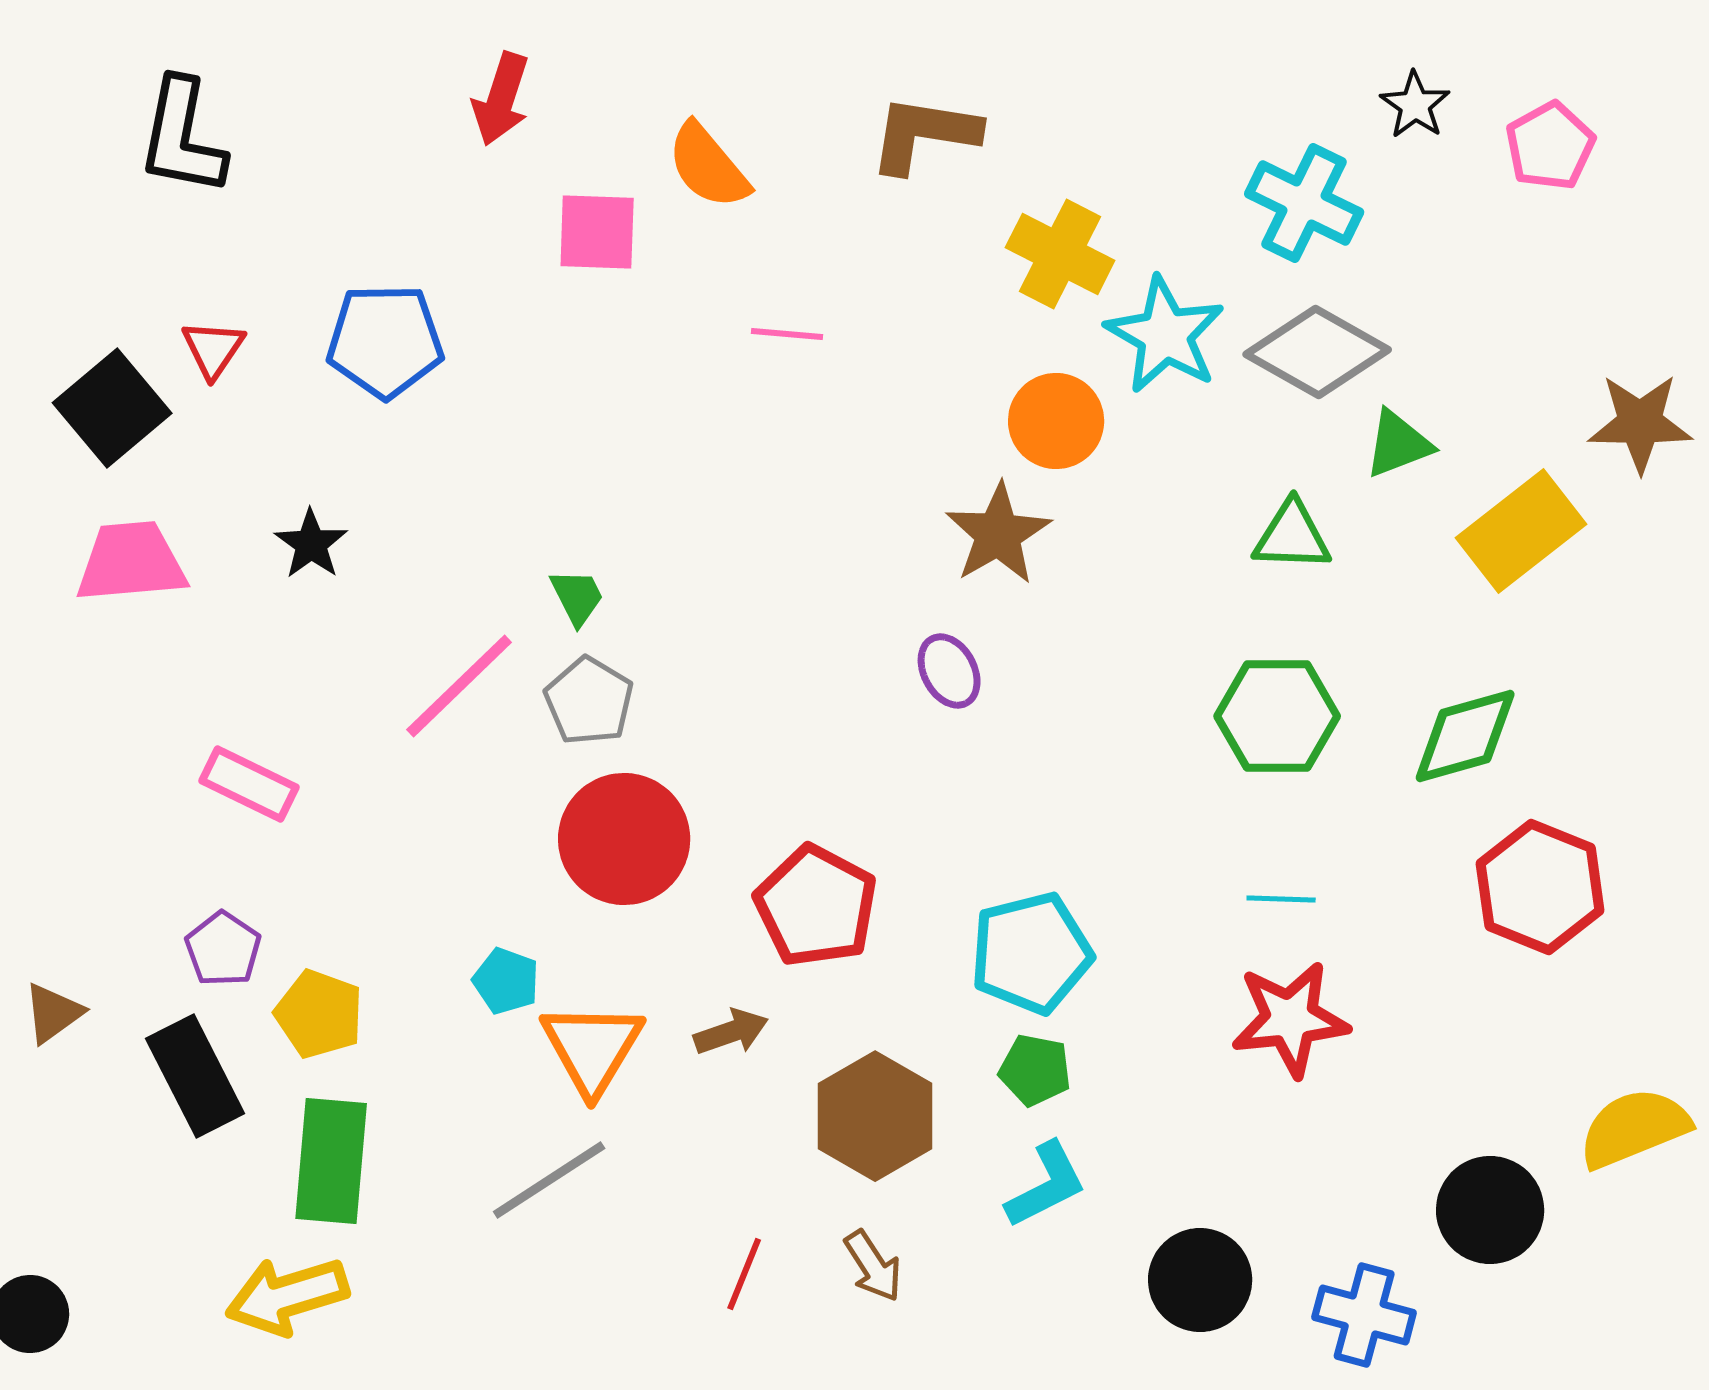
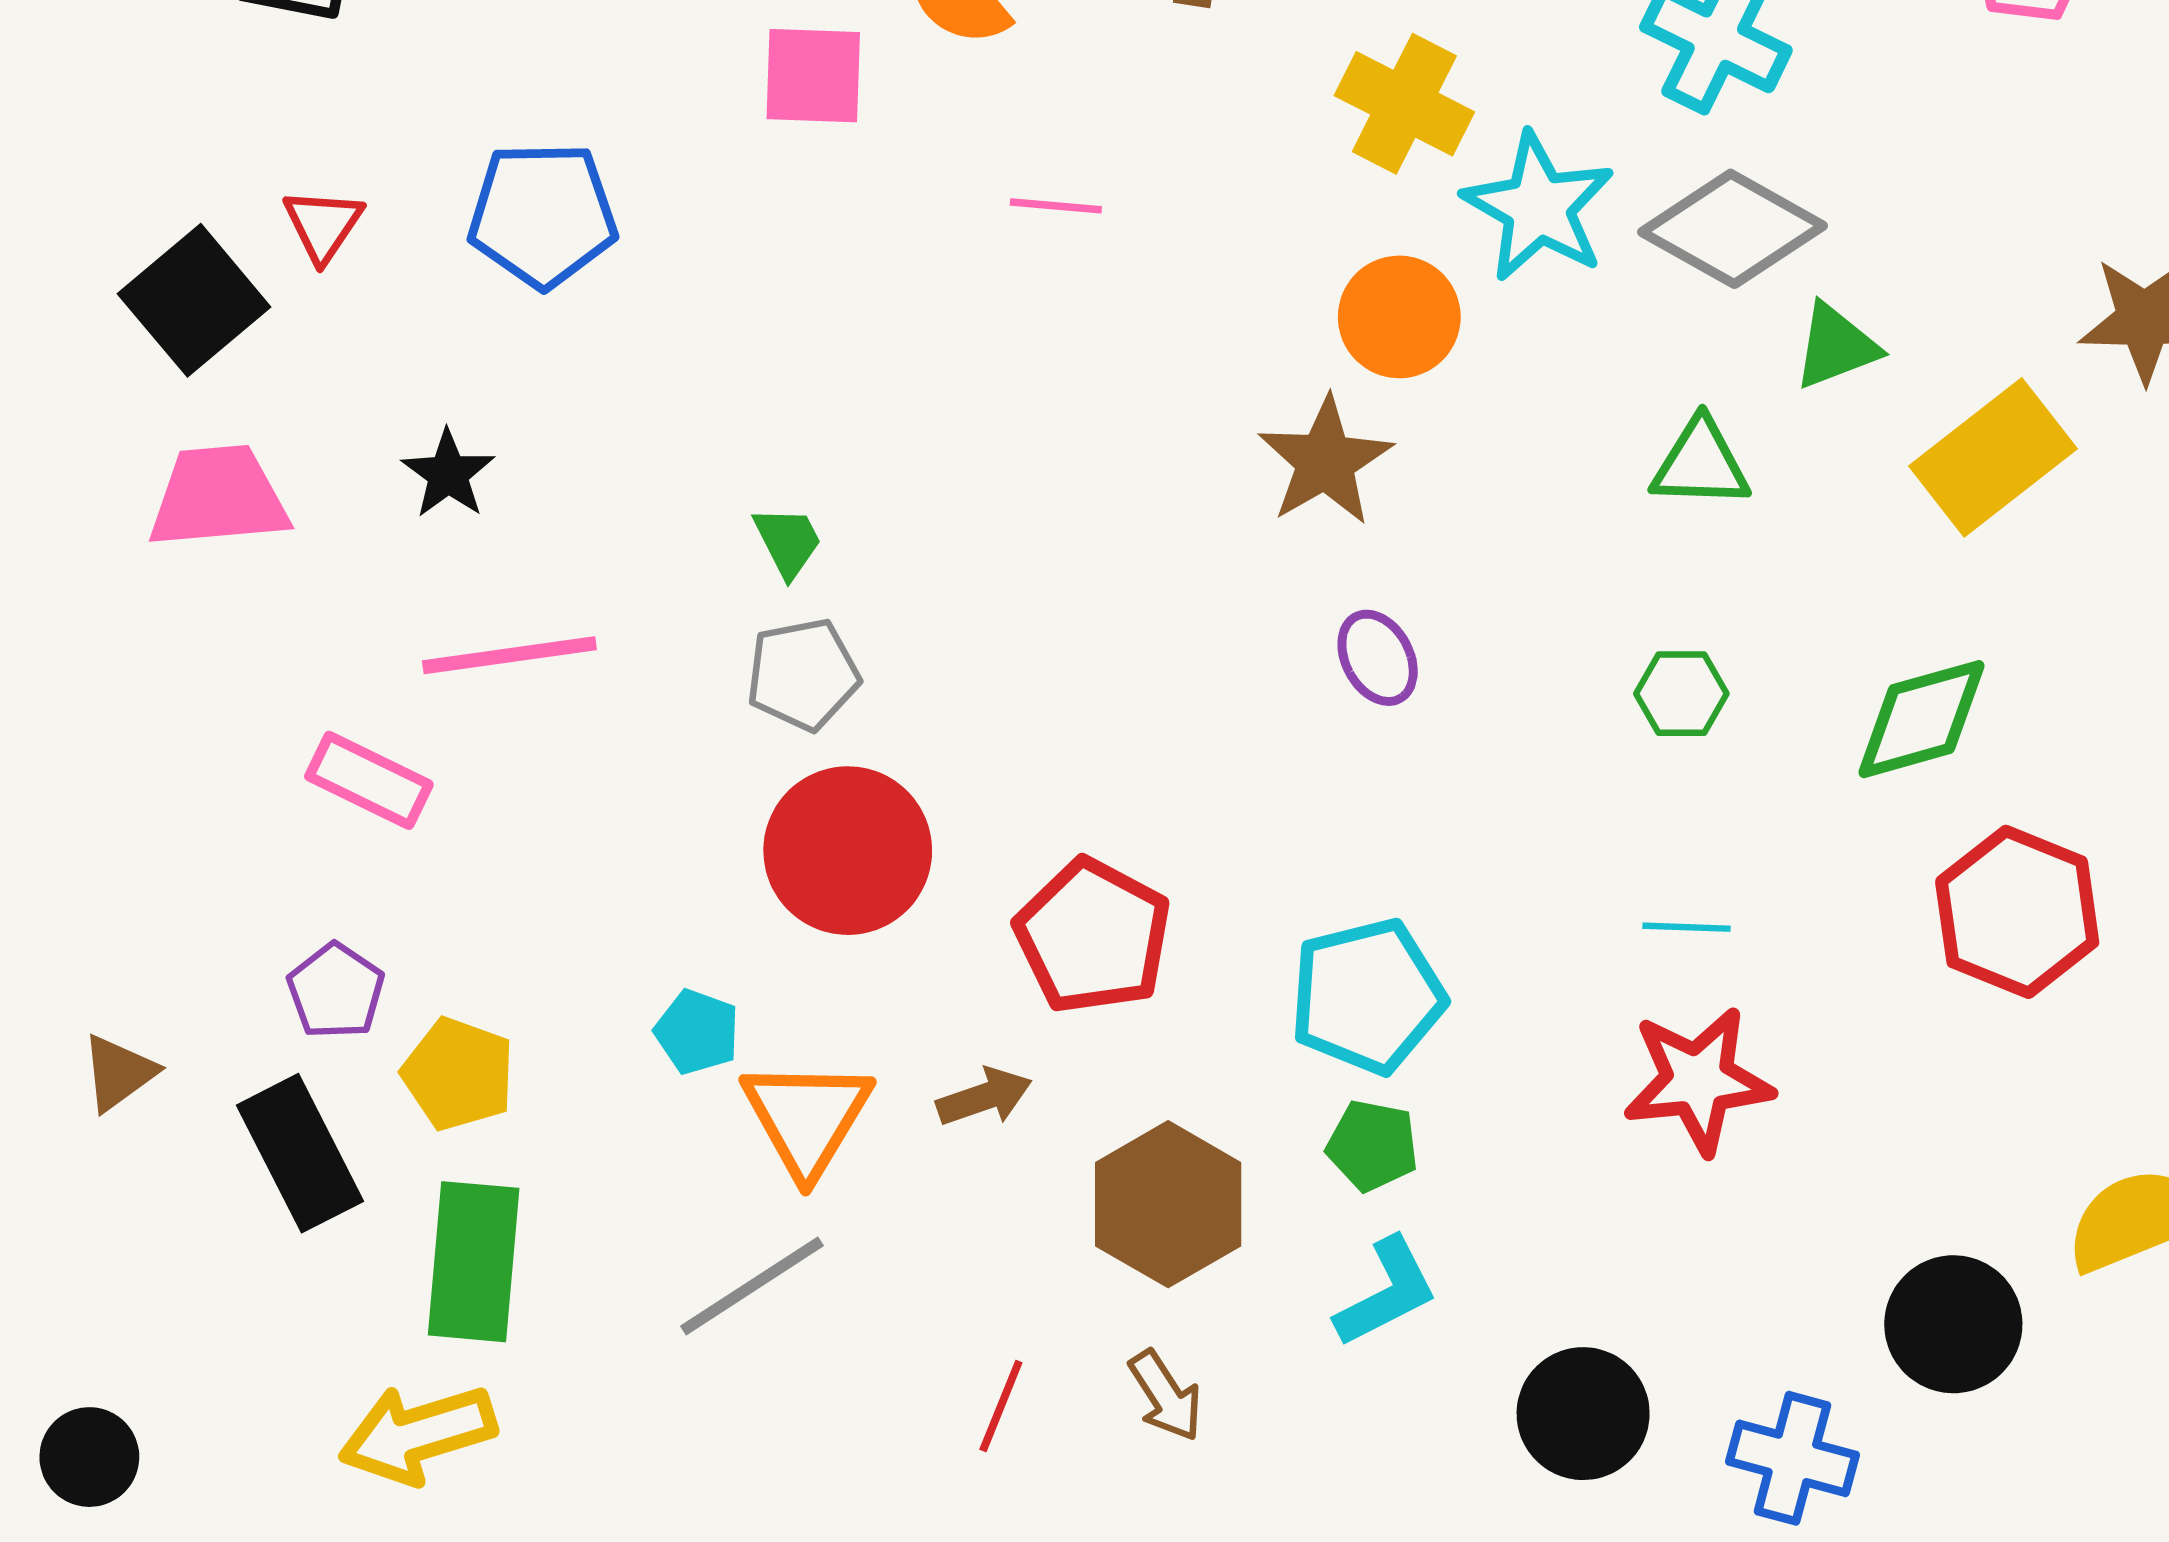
purple ellipse: (949, 671) -> (1378, 658), moved
pink line: (459, 686) -> (509, 655), moved, turned 36
gray pentagon: (589, 701) -> (803, 674), turned 30
green hexagon: (1277, 716) -> (1681, 694), size x0.6

